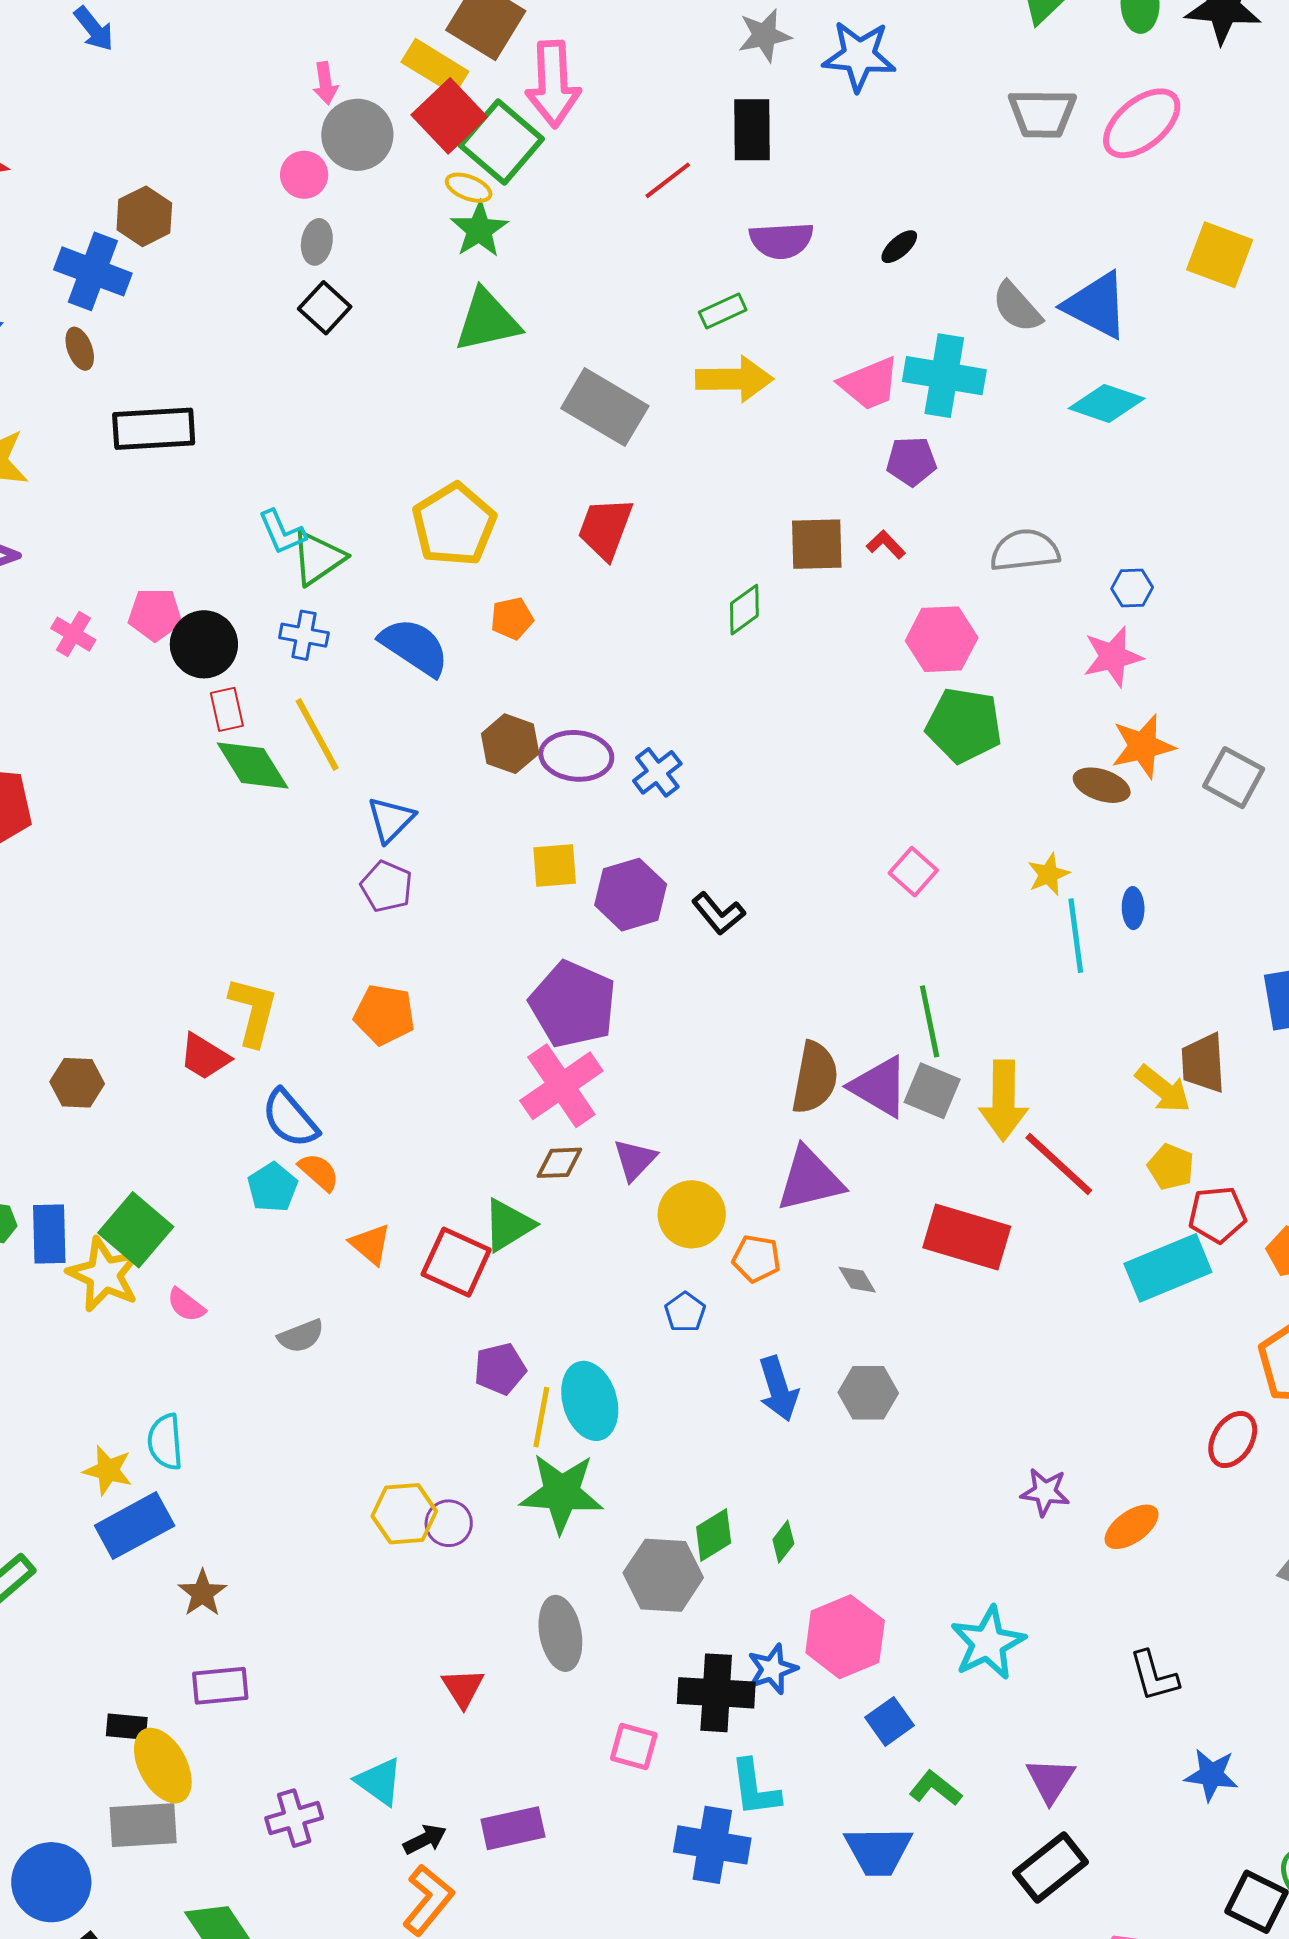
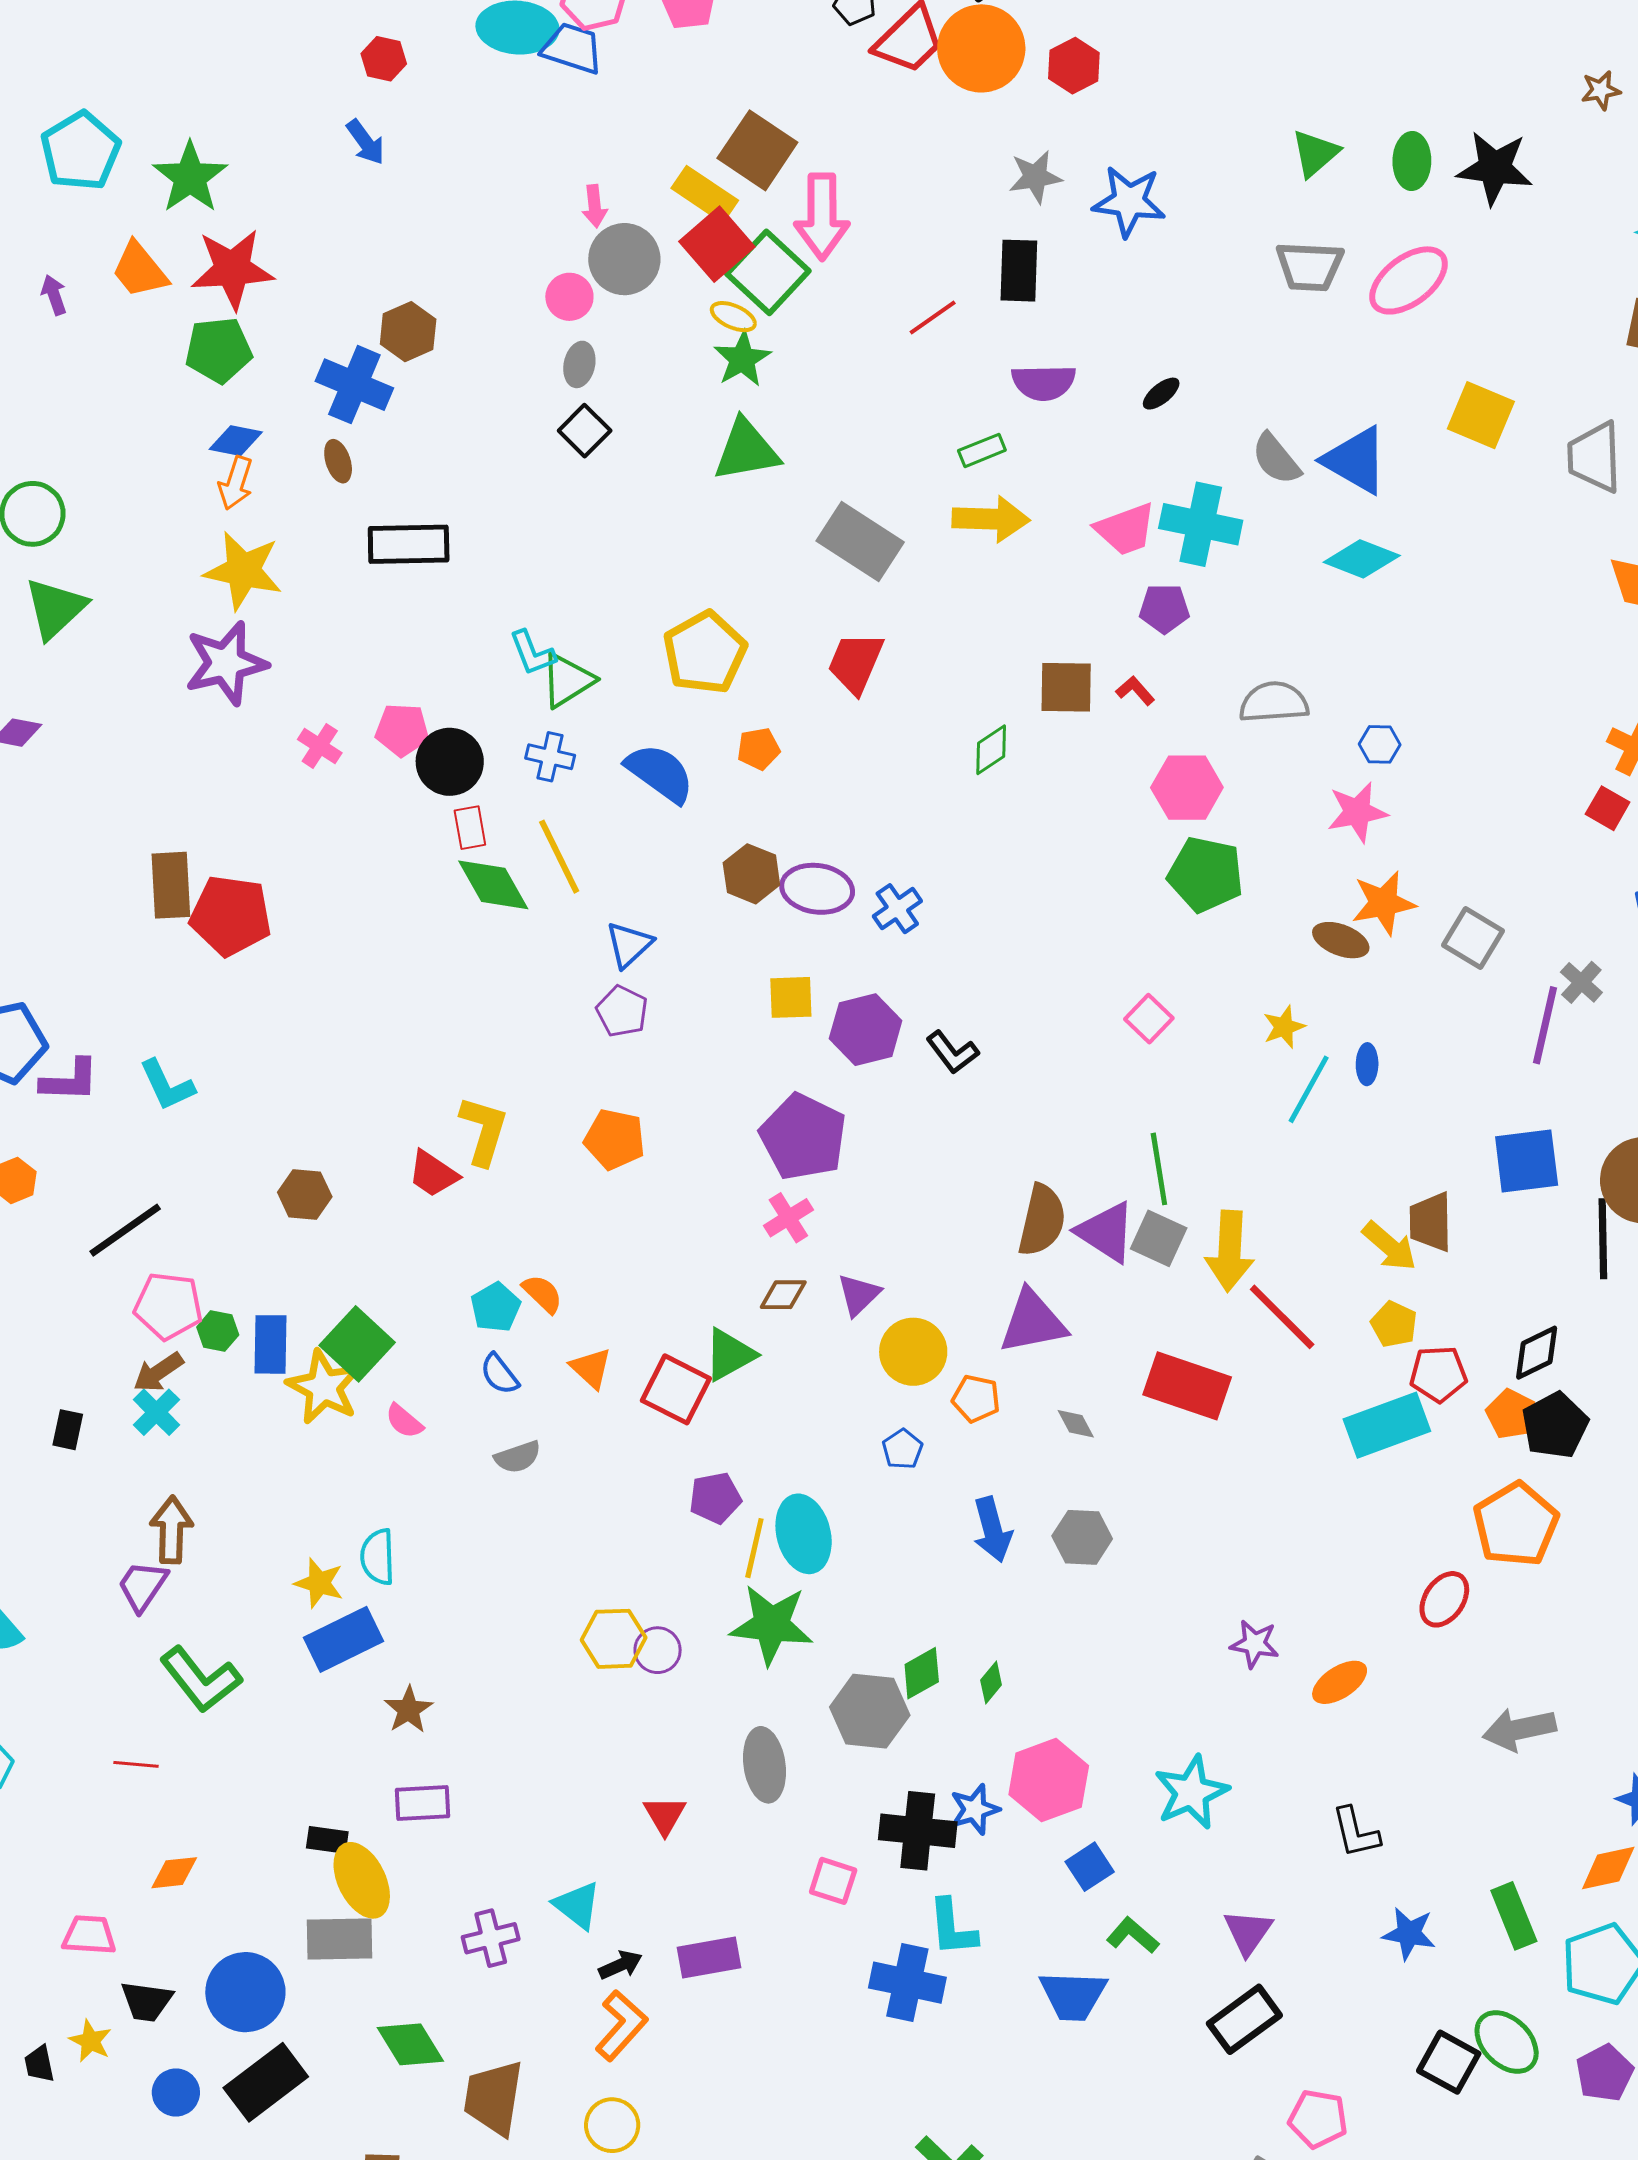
cyan line: (1076, 936) -> (1309, 1089), turned 34
pink cross: (561, 1086) -> (788, 1218), size x0.6
blue semicircle: (290, 1119) -> (500, 1374), moved, size x0.7

